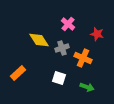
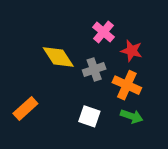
red star: (97, 34) -> (132, 51), moved
green arrow: (87, 87) -> (132, 116), moved

